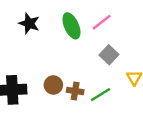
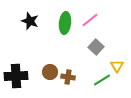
green ellipse: (71, 26) -> (65, 23), turned 30
green line: (100, 95) -> (102, 80), moved

